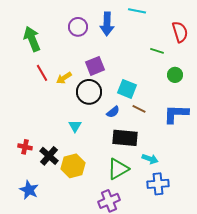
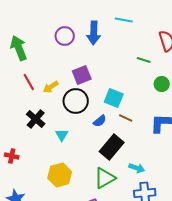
black rectangle: (125, 138) -> (112, 147), turned -55
black cross: (49, 156) -> (36, 119), moved

